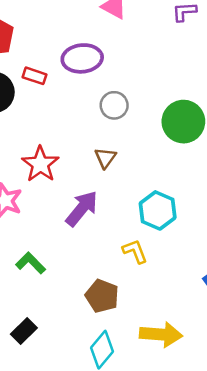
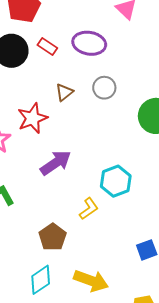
brown triangle: (105, 158) -> (64, 92), moved
yellow L-shape: (135, 251) -> (89, 209), turned 60

